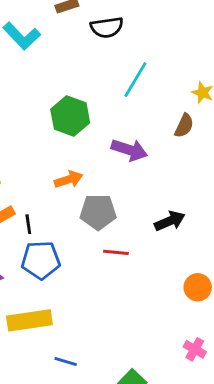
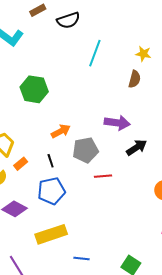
green hexagon: (70, 116) -> (34, 89), moved
purple arrow: (129, 150) -> (117, 123), moved
black line: (28, 224) -> (51, 161), moved

